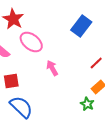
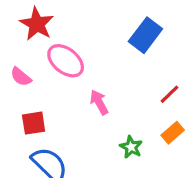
green star: (87, 104) -> (131, 147), moved

